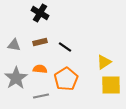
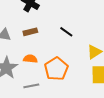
black line: (65, 47) -> (66, 32), moved

